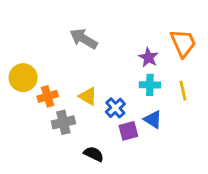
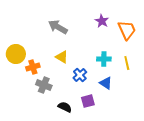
purple star: (148, 57) -> (102, 21), moved
yellow triangle: (88, 96) -> (62, 57), moved
gray cross: (63, 122) -> (44, 85), turned 35
purple square: (128, 131) -> (88, 101), moved

